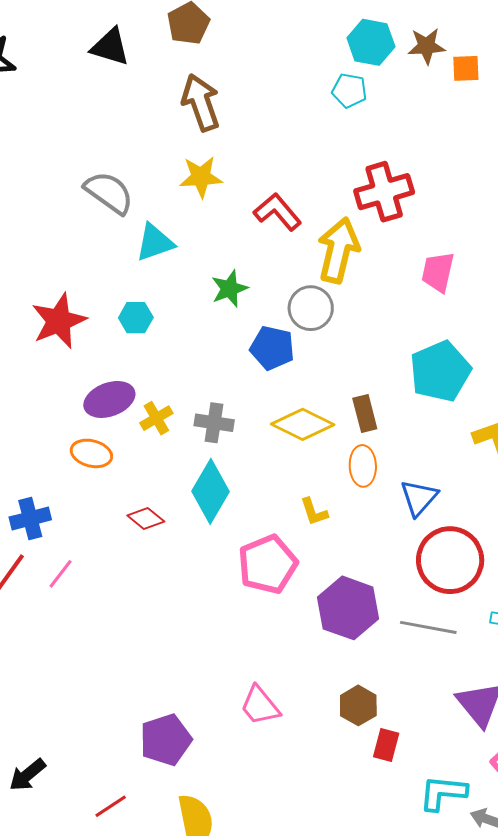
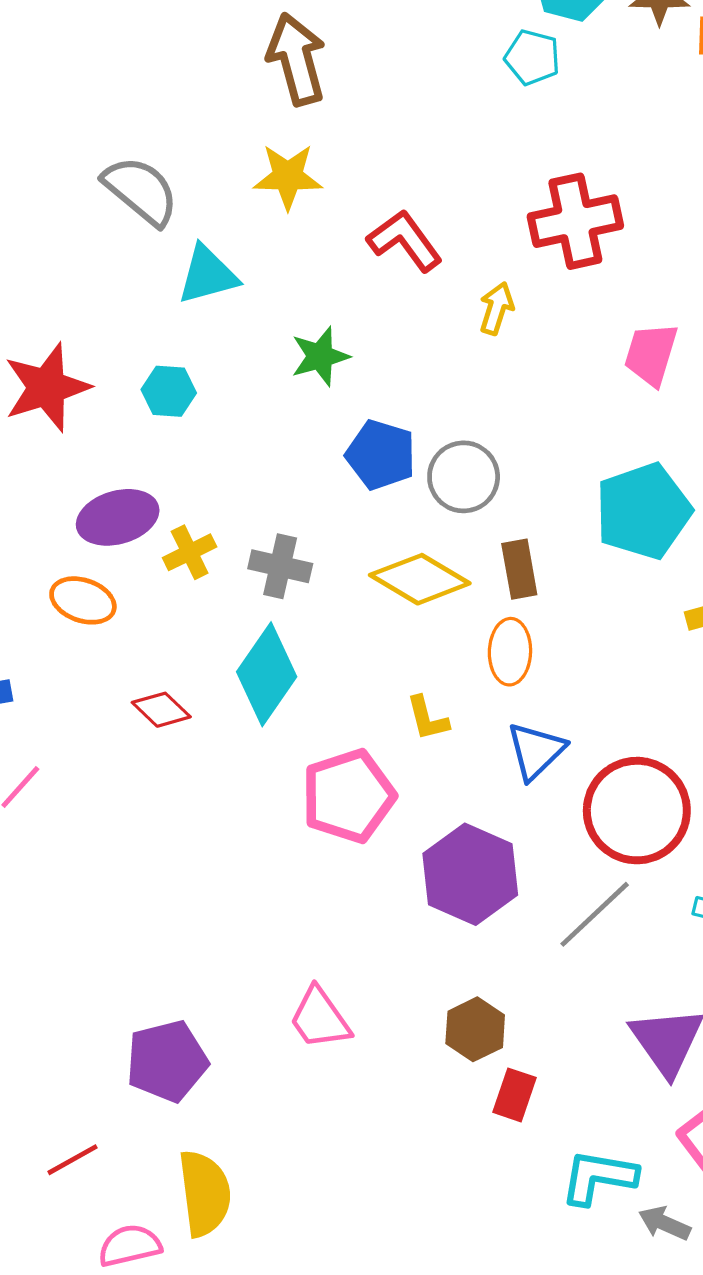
yellow arrow: (338, 250) -> (496, 308), size x0.5
gray circle: (311, 308) -> (464, 477), moved
blue triangle: (419, 498) -> (536, 751), moved
gray line: (428, 627) -> (595, 914), turned -58

